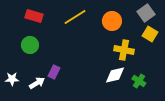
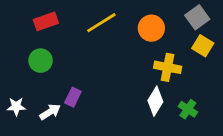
red rectangle: (34, 16) -> (46, 21), turned -36
white diamond: (115, 75) -> (155, 101), turned -45

